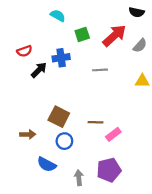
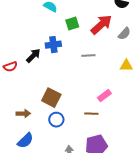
red semicircle: (24, 51) -> (10, 67), moved
brown line: (96, 122) -> (91, 114), moved
pink rectangle: (113, 134) -> (104, 96), moved
blue semicircle: (47, 164) -> (25, 141), moved, turned -72

